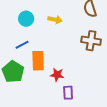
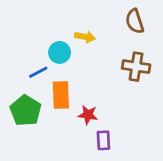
cyan circle: (26, 19) -> (60, 52), moved

